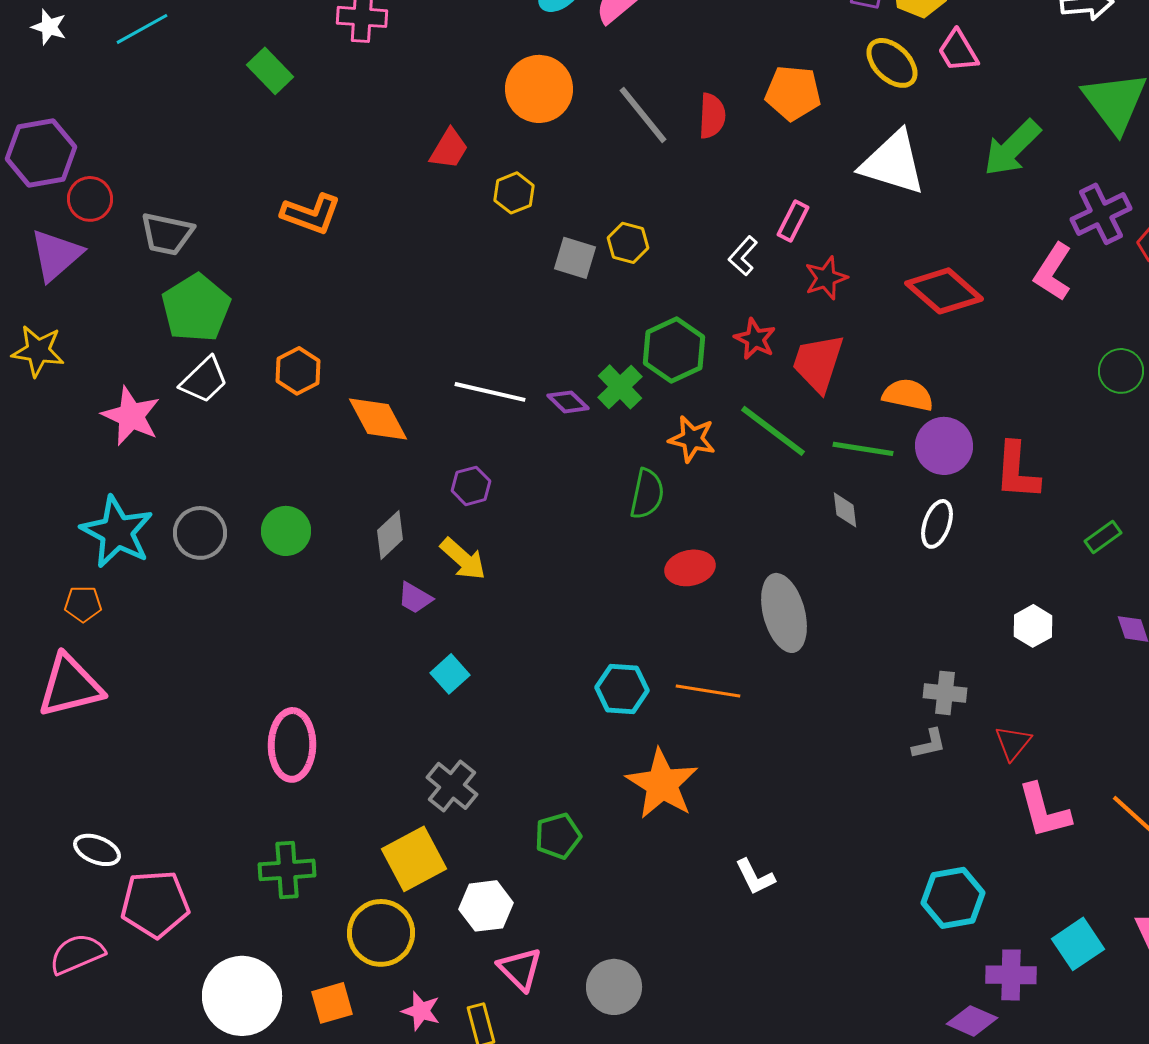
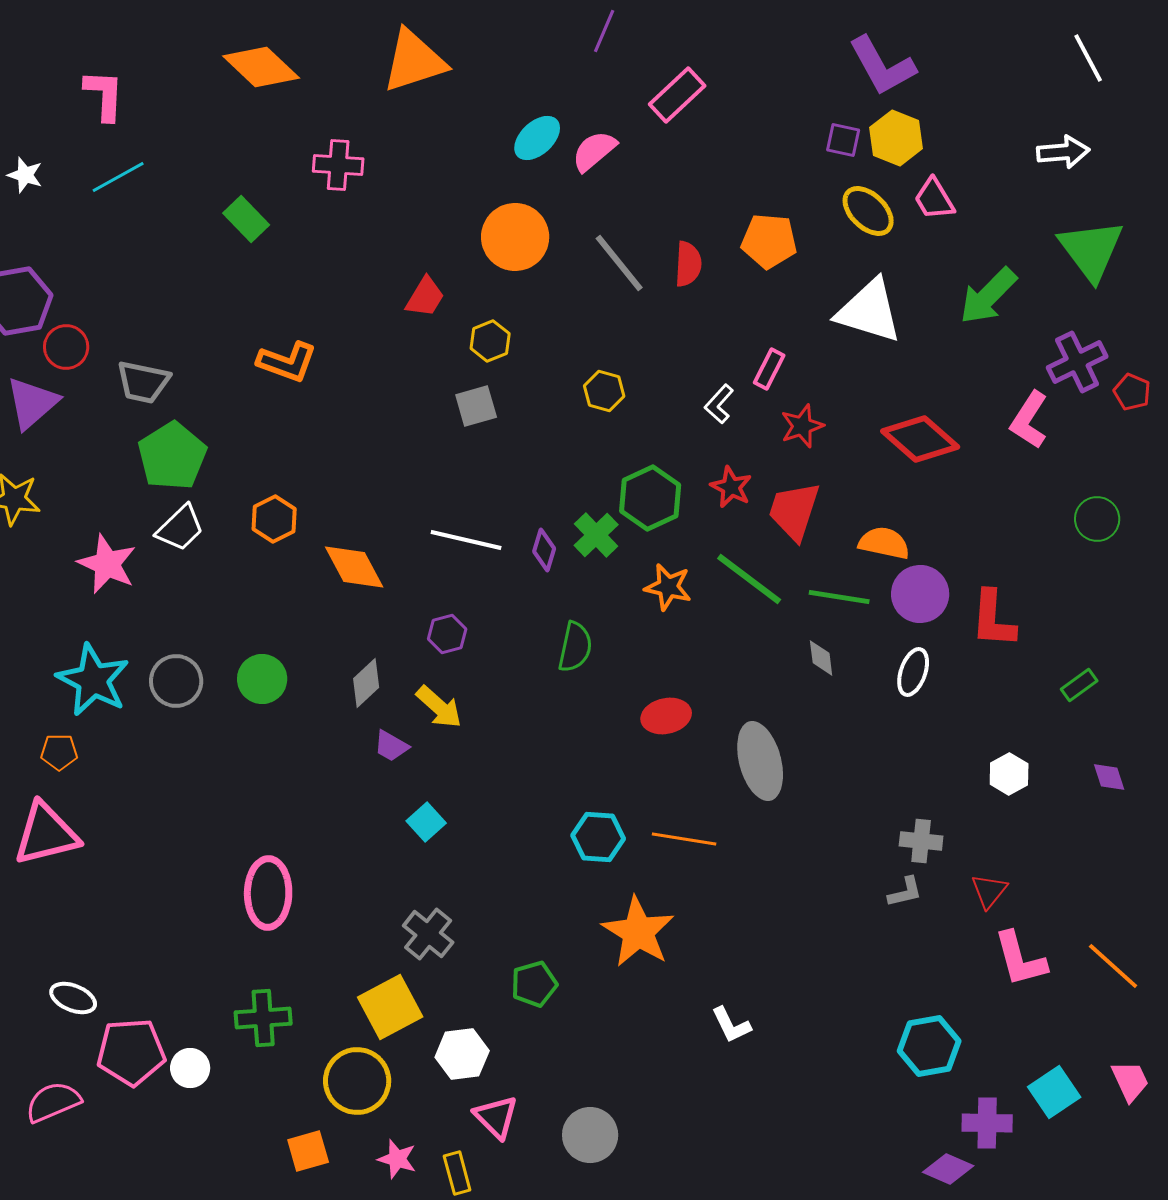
gray square: (575, 258) -> (476, 406), moved, turned -33
purple diamond: (568, 402) -> (544, 550), turned 63
green semicircle: (647, 494) -> (575, 647), moved
white circle: (242, 996) -> (190, 1068), moved, size x0.5

